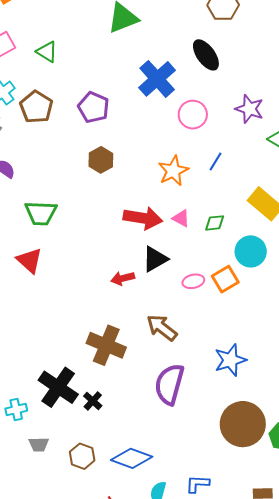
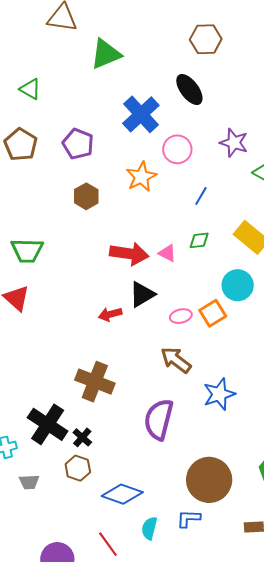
orange star: (173, 171) -> (141, 177), moved
green diamond: (215, 223) -> (199, 240), moved
brown arrow: (162, 328) -> (176, 360), moved
brown circle: (243, 424) -> (209, 480), moved
brown hexagon: (82, 456) -> (78, 468), moved

